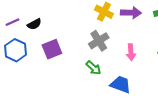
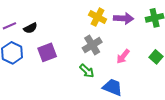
pink arrow: (131, 52) -> (123, 56), turned 42

